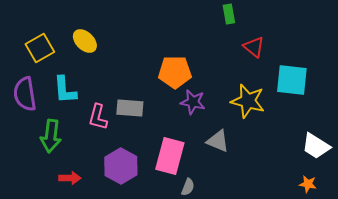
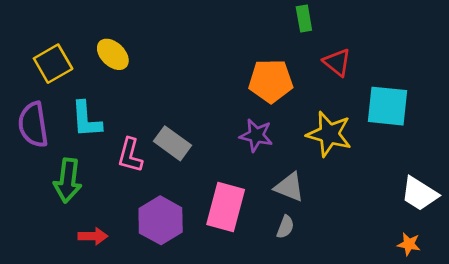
orange pentagon: (175, 72) -> (271, 81), moved
gray rectangle: (130, 108) -> (173, 143), turned 32
gray semicircle: (188, 187) -> (285, 227), moved

